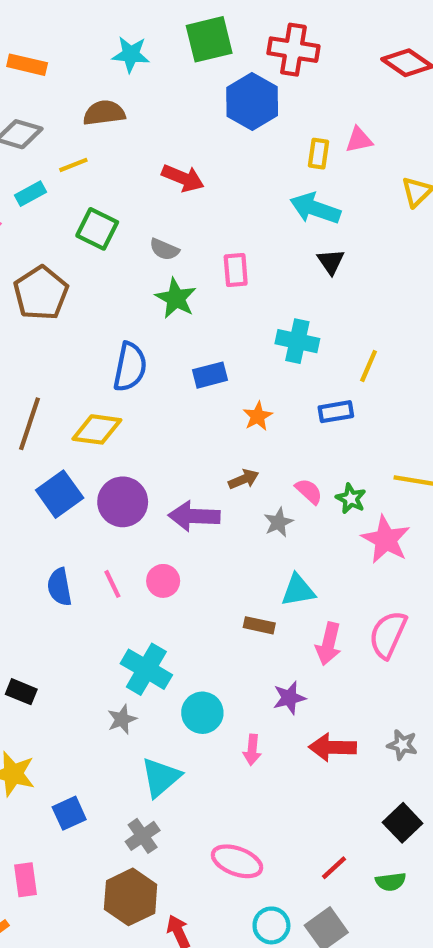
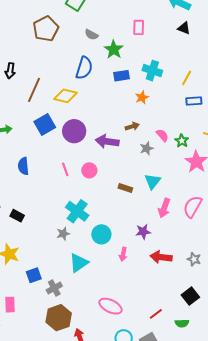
gray semicircle: (164, 249) -> (91, 35), moved
black triangle: (331, 262) -> (184, 28), turned -40
green star: (176, 298) -> (114, 50), moved
cyan cross: (297, 341) -> (152, 71), moved
yellow line: (369, 366) -> (187, 78), moved
blue rectangle: (336, 412) -> (194, 101), moved
blue semicircle: (60, 587) -> (23, 166), moved
cyan triangle: (298, 590) -> (152, 181), turned -48
brown rectangle: (259, 625) -> (125, 188), moved
gray cross: (143, 836) -> (54, 288), moved

